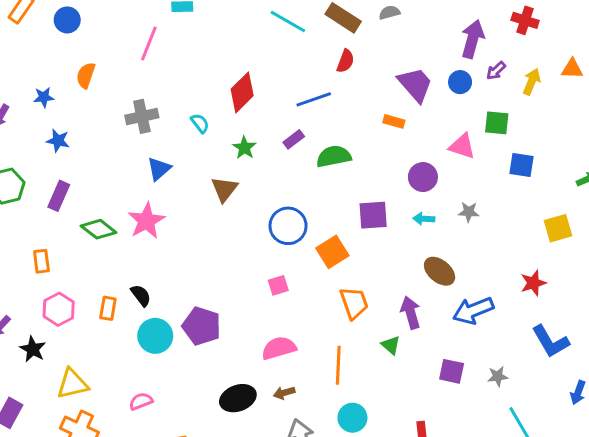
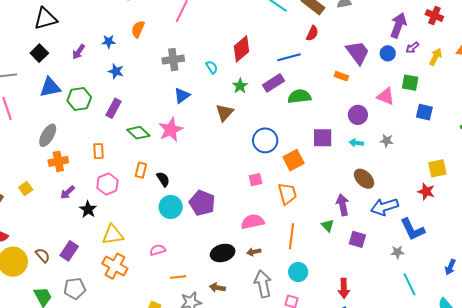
purple rectangle: (294, 139) -> (274, 83), size x1.5
yellow square: (558, 228) -> (437, 168), moved
red star: (533, 283) -> (426, 192), turned 30
orange trapezoid: (354, 303) -> (287, 194), moved
orange rectangle: (108, 308) -> (141, 170), moved
blue L-shape: (550, 341) -> (413, 229), moved
purple square: (452, 371) -> (357, 239), moved

